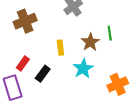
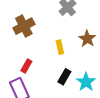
cyan star: (83, 68) -> (86, 82), moved
black rectangle: (43, 74) -> (64, 77), moved

